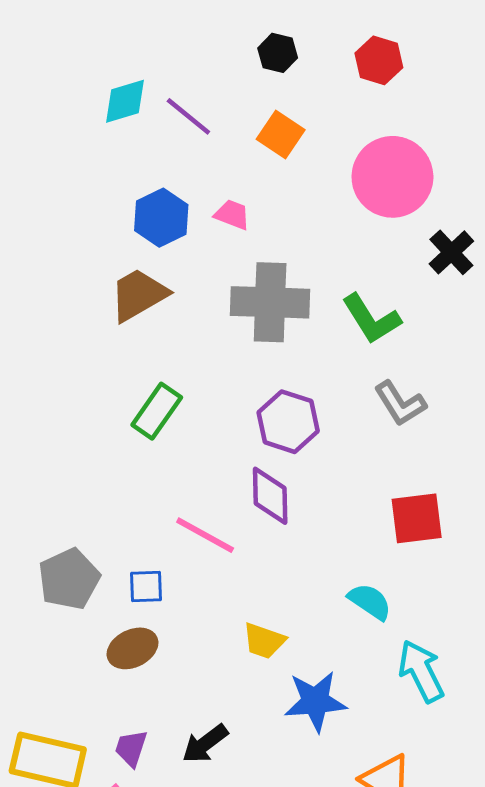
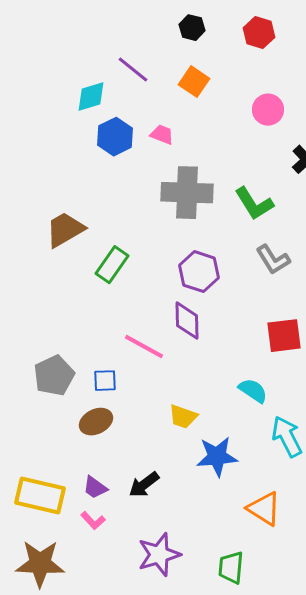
cyan diamond: (125, 101) -> (91, 97), moved
pink circle: (392, 177) -> (268, 110), size x0.6
brown trapezoid: (139, 295) -> (65, 230), moved
purple trapezoid: (131, 748) -> (95, 488), turned -72

